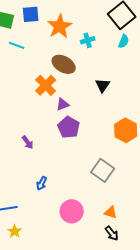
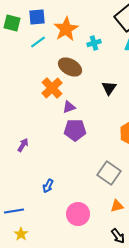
cyan line: (17, 45) -> (38, 42), moved, turned -56
purple pentagon: (69, 127) -> (75, 130), turned -30
purple arrow: (28, 142) -> (23, 145), moved, turned -112
orange triangle: (111, 212) -> (117, 206), moved, turned -32

